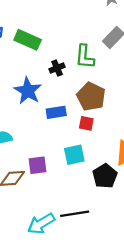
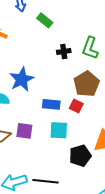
green rectangle: (28, 40) -> (45, 20), size x0.7
blue star: (28, 91) -> (22, 79), moved
blue rectangle: (56, 112) -> (51, 104), moved

